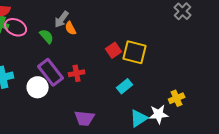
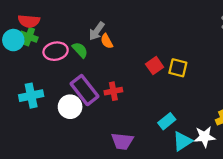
pink ellipse: (16, 27) -> (56, 51), moved, turned -35
yellow square: (135, 52) -> (178, 68), size x0.7
cyan rectangle: (125, 86) -> (167, 121), moved

